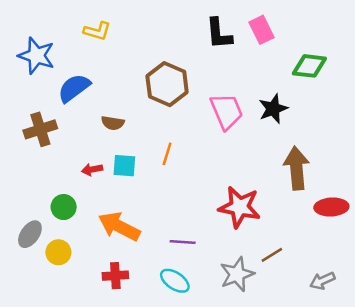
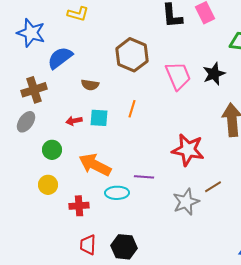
gray ellipse: (30, 234) -> (26, 122), moved
red cross: (115, 276) -> (79, 206), moved
cyan ellipse: (175, 281) -> (117, 193), moved, turned -35

